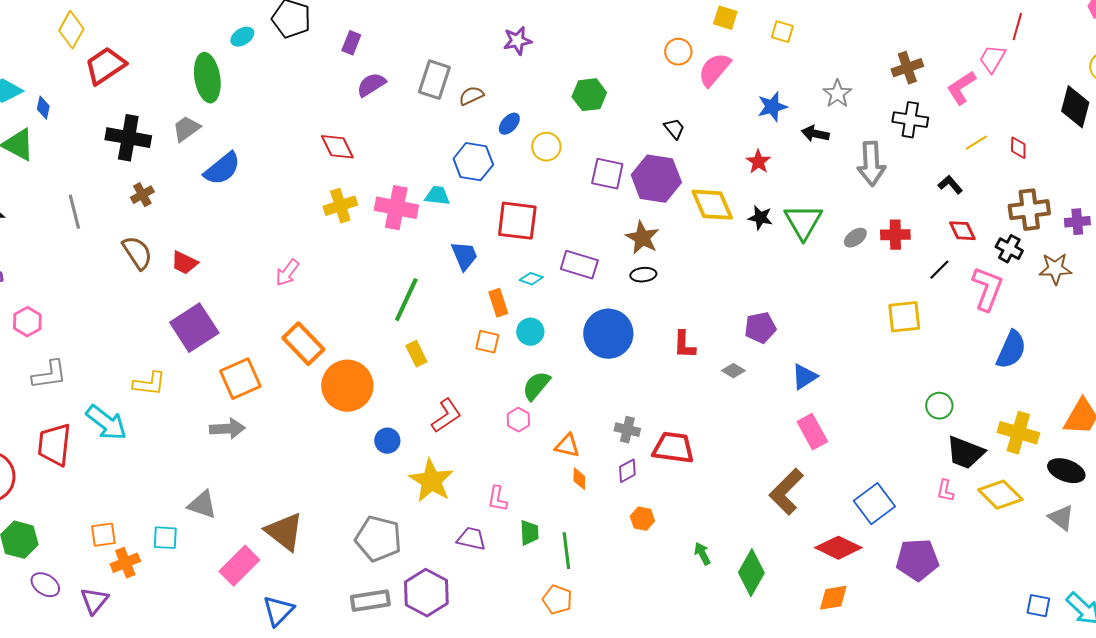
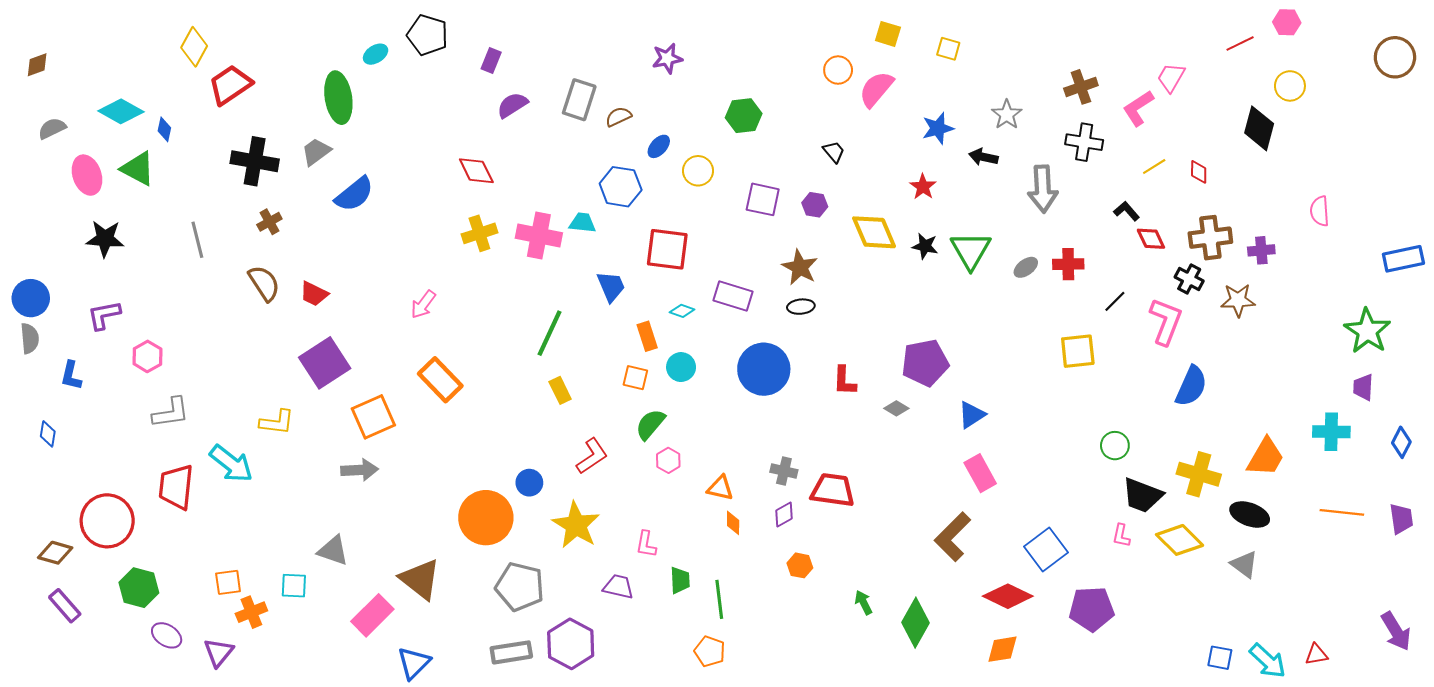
red line: (1017, 27) -> (1240, 43), moved, turned 48
purple hexagon: (656, 179) -> (815, 205), size x0.5
red diamond: (962, 231) -> (1151, 239), moved
purple pentagon: (760, 328) -> (925, 363), size x1.4
orange circle: (347, 386) -> (486, 518), moved
green semicircle: (536, 386) -> (650, 424), moved

